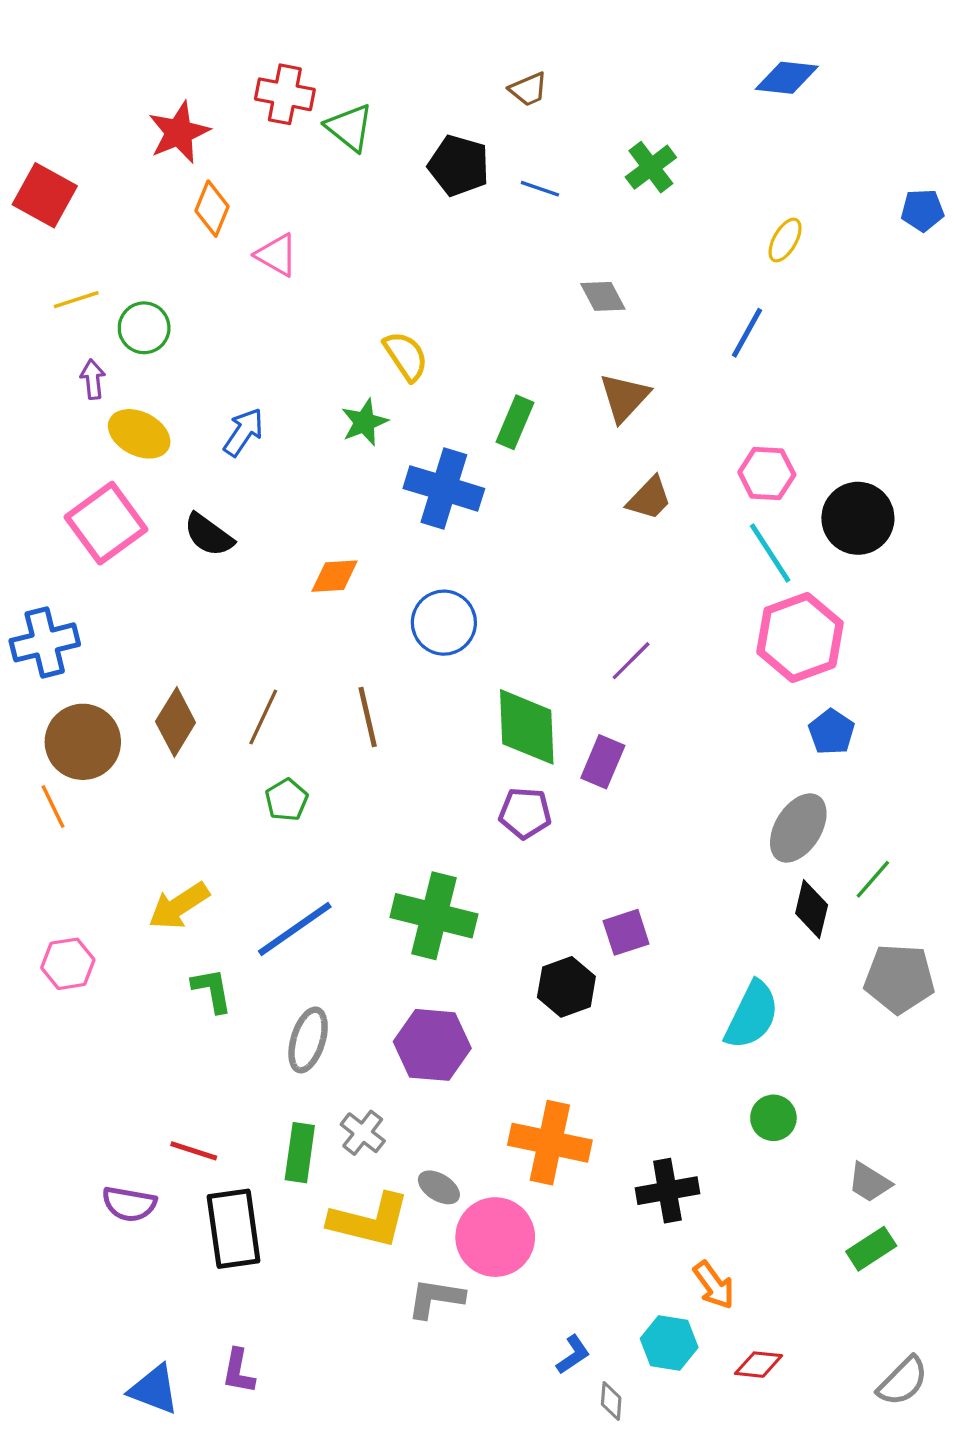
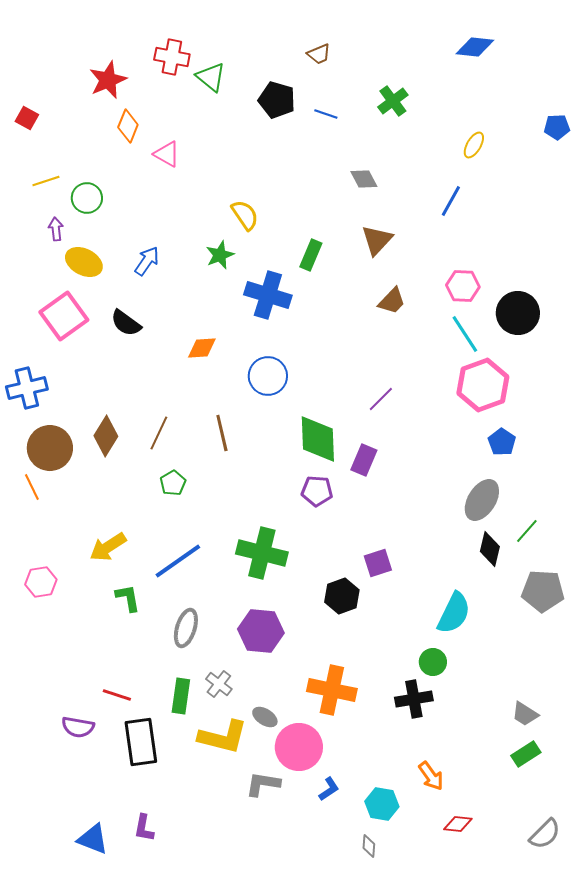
red square: (45, 195) -> (27, 118), size x0.6
green circle: (773, 1118) -> (433, 662), moved
black cross: (667, 1191) -> (414, 699), moved
cyan hexagon: (669, 1343) -> (382, 804), moved
blue L-shape: (573, 1355) -> (329, 789), moved

